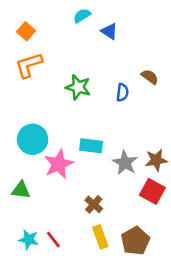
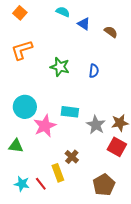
cyan semicircle: (82, 16) -> (63, 12), turned 56
orange square: (26, 31) -> (20, 13), moved
brown semicircle: (150, 77) -> (111, 32), moved
yellow rectangle: (100, 237) -> (58, 173), moved

